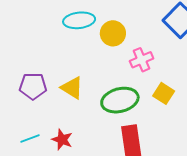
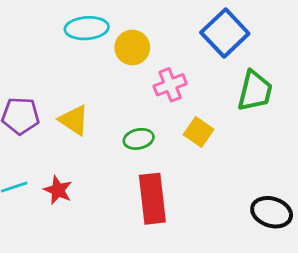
green ellipse: (120, 100) -> (139, 139), size x0.6

